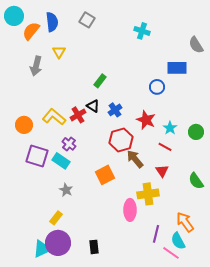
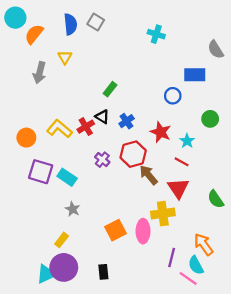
blue semicircle: (52, 22) -> (70, 24), moved
green circle: (196, 132) -> (210, 119), moved
purple cross: (69, 144) -> (102, 160), moved
red triangle: (162, 171) -> (178, 188), size x1.5
orange square: (105, 175) -> (116, 230), moved

